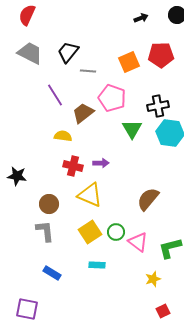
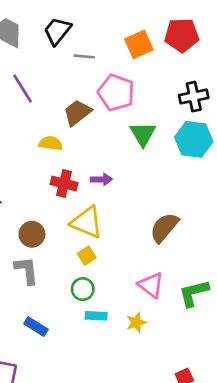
purple line: (55, 95) -> (23, 89), moved
black cross: (158, 106) -> (194, 97), moved
yellow square: (90, 232) -> (87, 256), moved, size x0.6
green circle: (116, 232) -> (83, 289), moved
yellow star: (153, 279) -> (136, 322), moved

